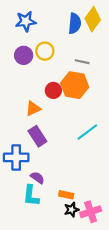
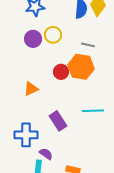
orange triangle: (33, 109) -> (31, 89), moved
cyan line: (87, 132) -> (93, 111), turned 35
purple rectangle: (37, 136) -> (58, 121), moved

